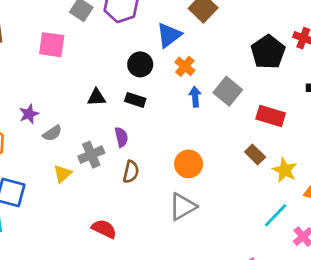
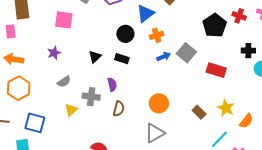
orange cross: (185, 66) -> (157, 35), turned 32
black triangle: (96, 97) -> (95, 57), turned -40
blue arrow: (195, 97) -> (164, 57), turned 72
purple star: (29, 114) -> (54, 53), moved
brown rectangle: (255, 154) -> (199, 112), moved
gray cross: (91, 155) -> (91, 97), turned 30

